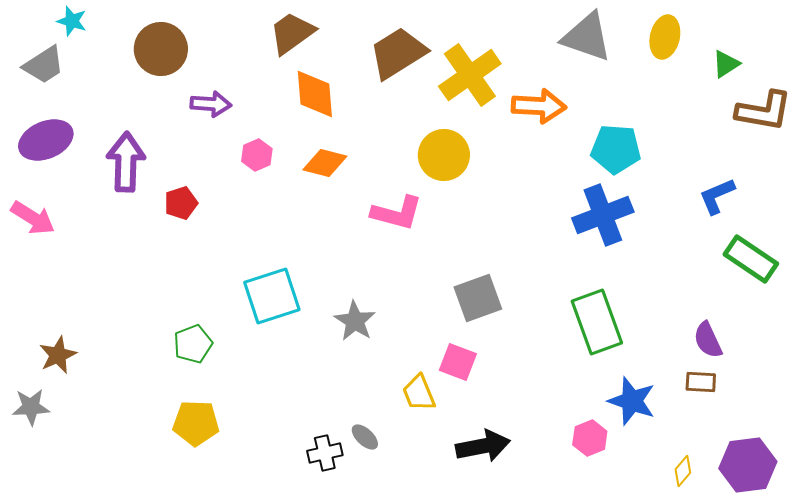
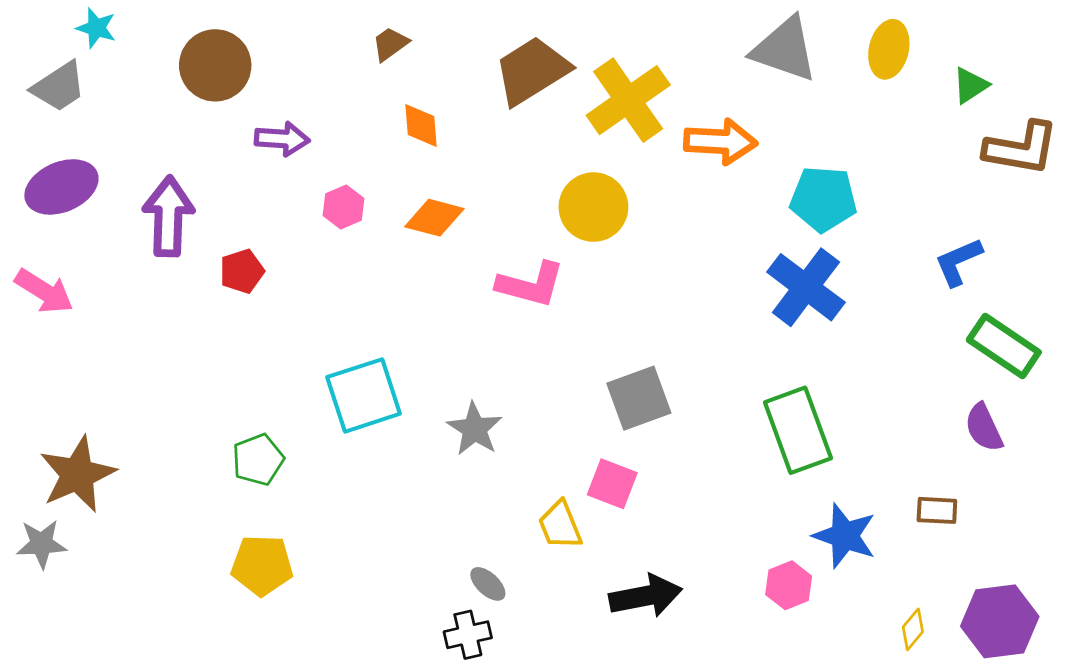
brown trapezoid: (292, 33) -> (390, 44), size x0.6
orange diamond: (315, 94) -> (421, 125), size x0.7
blue cross: (603, 215) -> (806, 287), turned -32
purple semicircle: (708, 340) -> (984, 428), moved
brown star: (58, 355) -> (78, 474), size x1.5
black cross: (325, 453) -> (468, 635), moved

